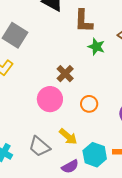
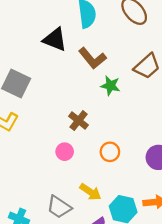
brown L-shape: (84, 21) -> (92, 58), turned -35
pink circle: (50, 99) -> (65, 152), size x0.6

